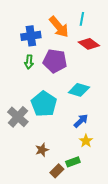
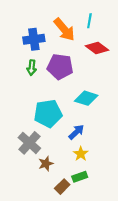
cyan pentagon: (44, 104) -> (48, 113), turned 30
gray cross: (18, 117) -> (29, 143), moved
blue arrow: (81, 121) -> (76, 132), moved
yellow star: (86, 141) -> (81, 154), moved

